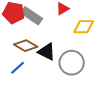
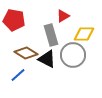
gray rectangle: (32, 16) -> (51, 35), moved, turned 40
gray circle: (72, 63) -> (73, 55), moved

